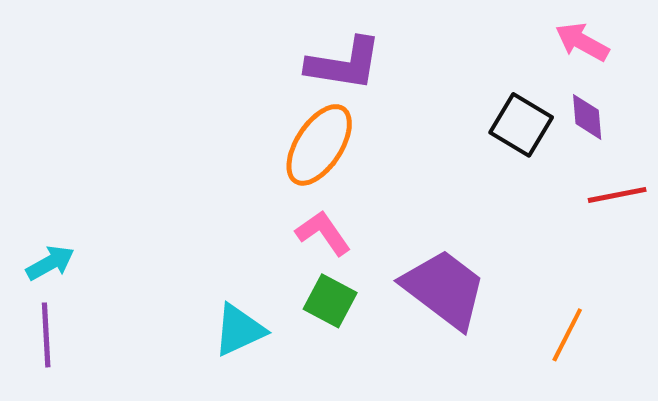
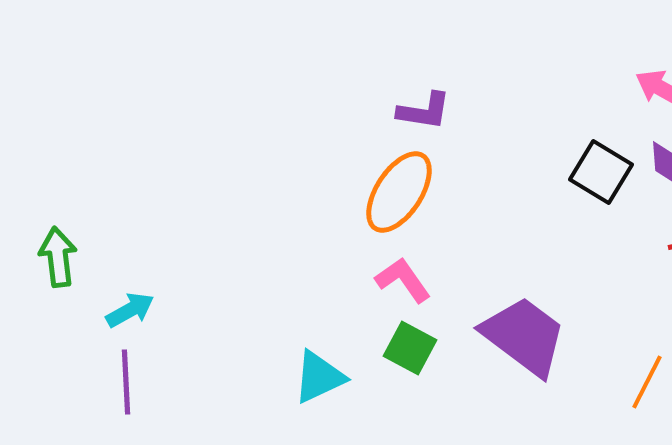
purple L-shape: (344, 64) -> (424, 111), size x0.7

